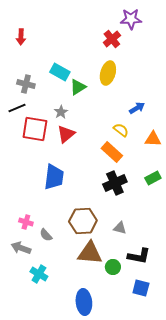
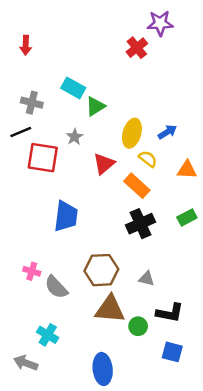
yellow ellipse: (108, 73) -> (132, 133), moved
red triangle: (66, 134) -> (104, 164), moved
gray semicircle: (46, 235) -> (56, 287), size x1.5
gray arrow: (21, 248) -> (26, 363), moved

